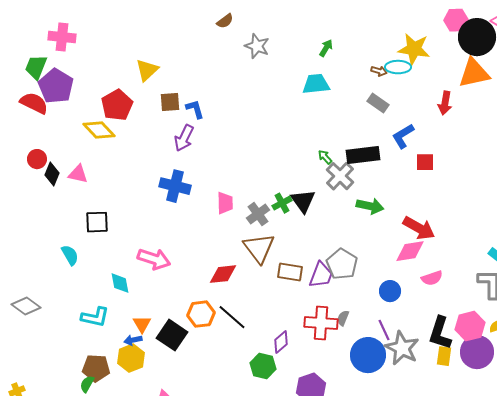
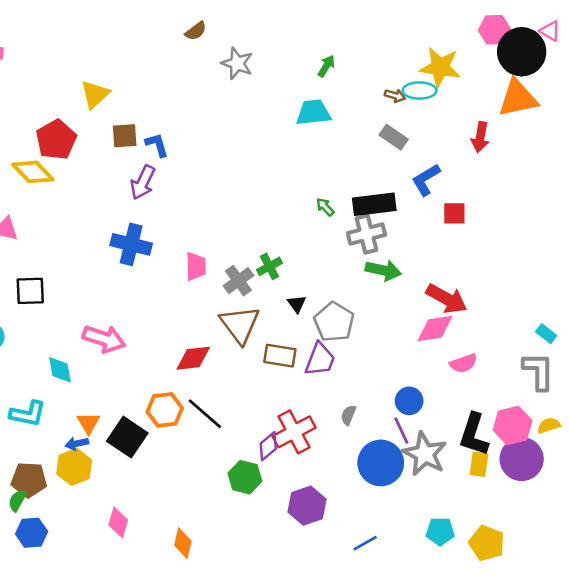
gray cross: (340, 176) -> (366, 234), moved, turned 32
black triangle: (303, 201) -> (297, 304), moved, size x0.6
gray pentagon: (342, 264) -> (334, 322), moved
blue circle: (390, 291) -> (409, 401), moved
red cross: (321, 323) -> (294, 432), moved, turned -32

